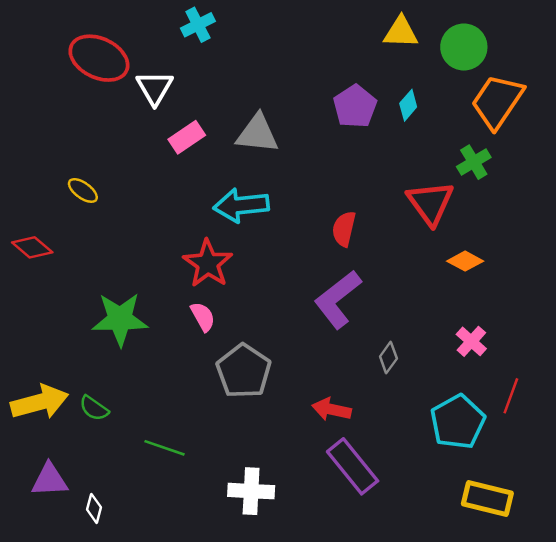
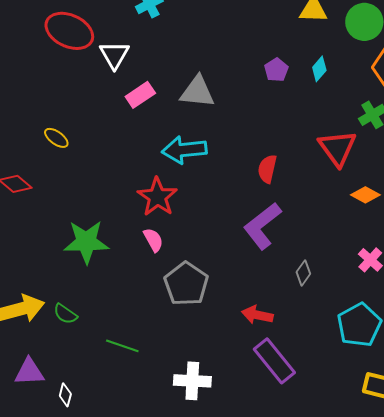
purple pentagon: (355, 106) -> (276, 70), size x0.7

